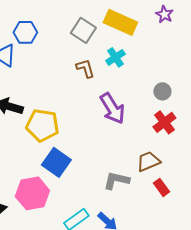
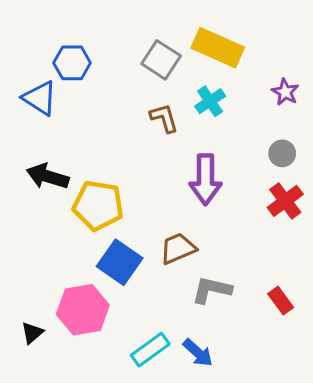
purple star: (164, 14) -> (285, 92), moved
purple arrow: (112, 108) -> (205, 179), turned 32
brown trapezoid: (148, 161) -> (178, 248), moved

